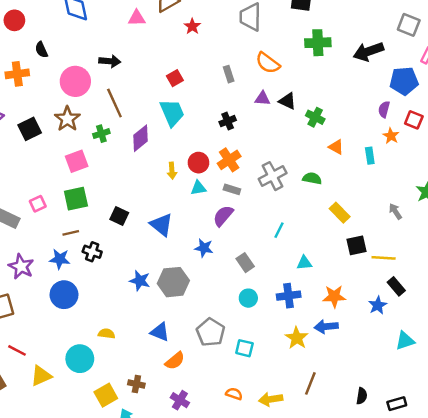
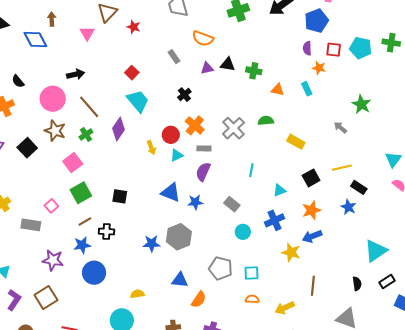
pink triangle: (137, 18) -> (87, 33), turned -42
blue triangle: (161, 225) -> (171, 192), moved
black square: (356, 245) -> (311, 178), moved
cyan triangle: (405, 341) -> (376, 251), moved, size x1.4
orange semicircle: (234, 394) -> (252, 299), moved

